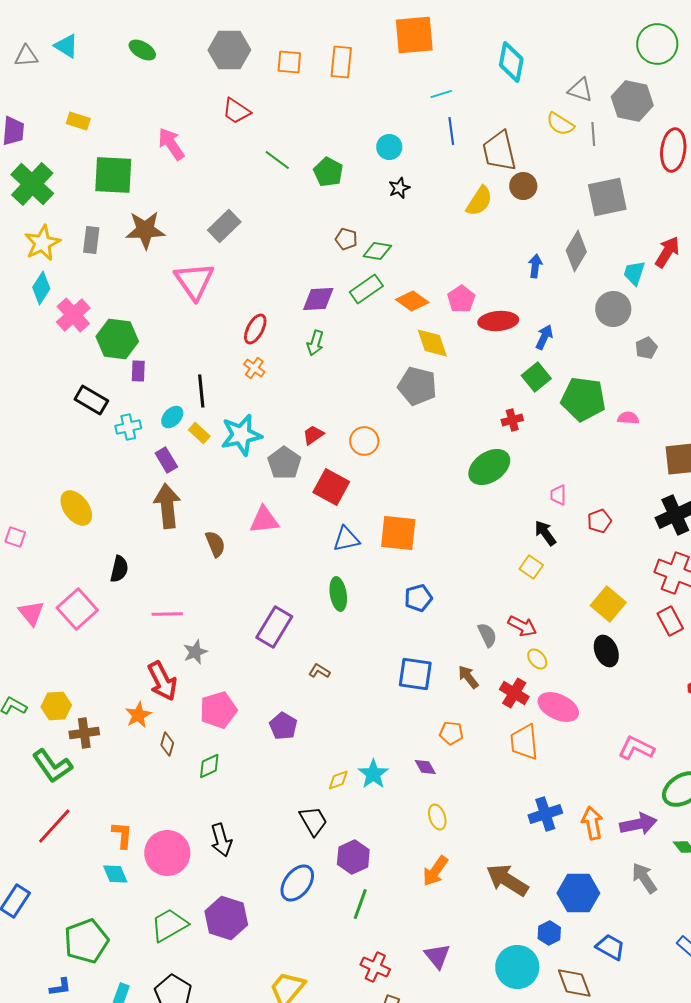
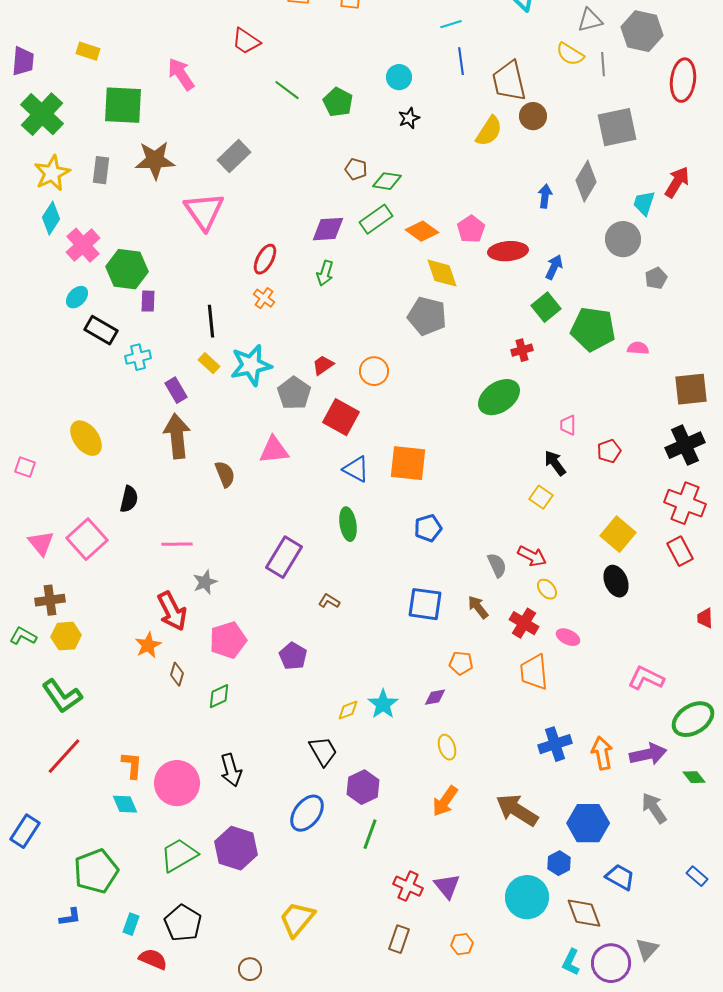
gray triangle: (580, 90) -> (590, 20), turned -32
cyan ellipse: (172, 417) -> (77, 297), moved
blue triangle: (346, 539) -> (356, 469), turned 40
pink ellipse: (558, 707) -> (568, 637), size x0.6
brown cross: (84, 733) -> (50, 600), moved
purple diamond: (425, 767) -> (435, 697), turned -70
red cross: (375, 967) -> (408, 886), moved

